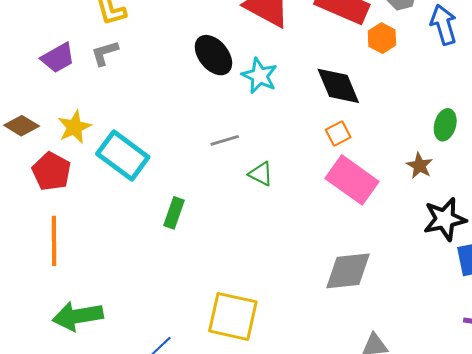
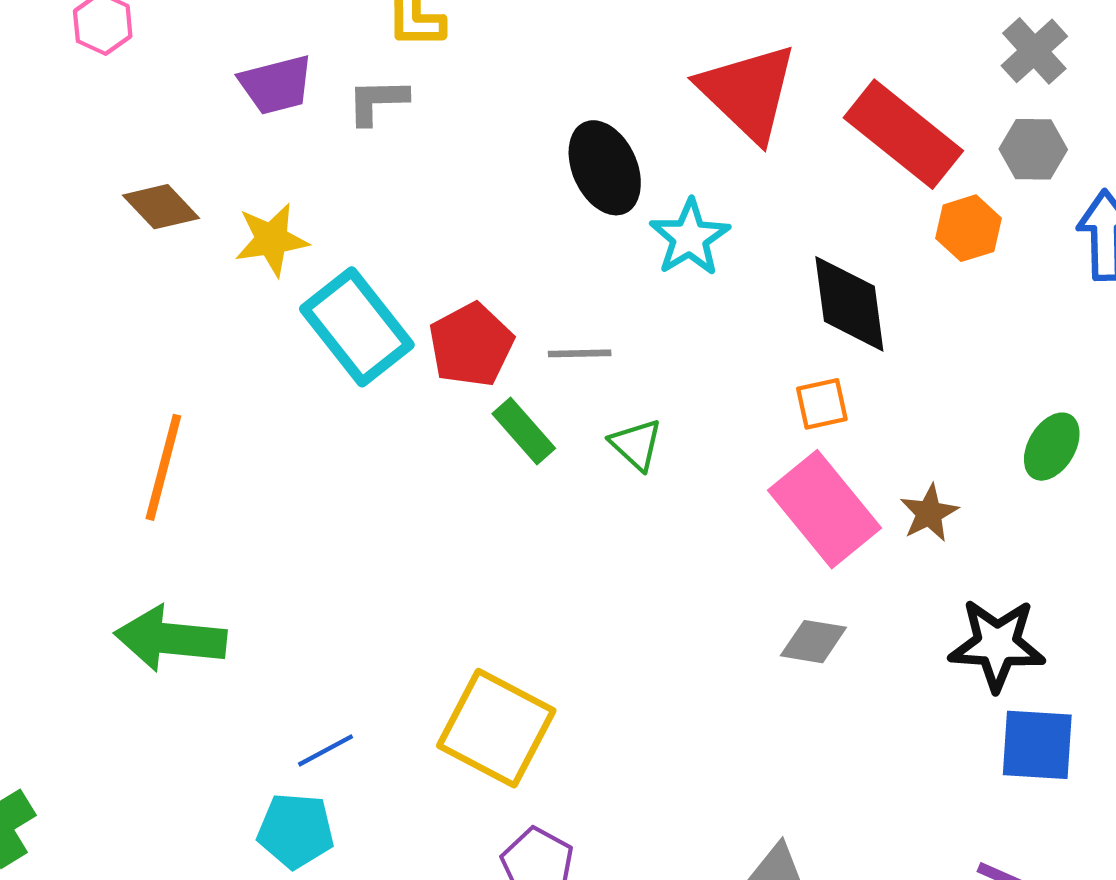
brown star: (420, 166) -> (929, 513), moved
red pentagon: (51, 171) -> (471, 345), moved
green rectangle: (174, 213) -> (524, 431), moved, turned -76
gray diamond: (348, 271) -> (813, 642), moved, size x0.6

